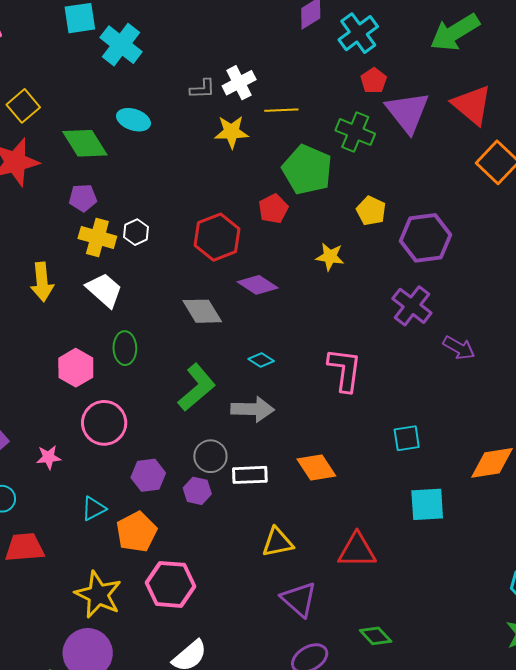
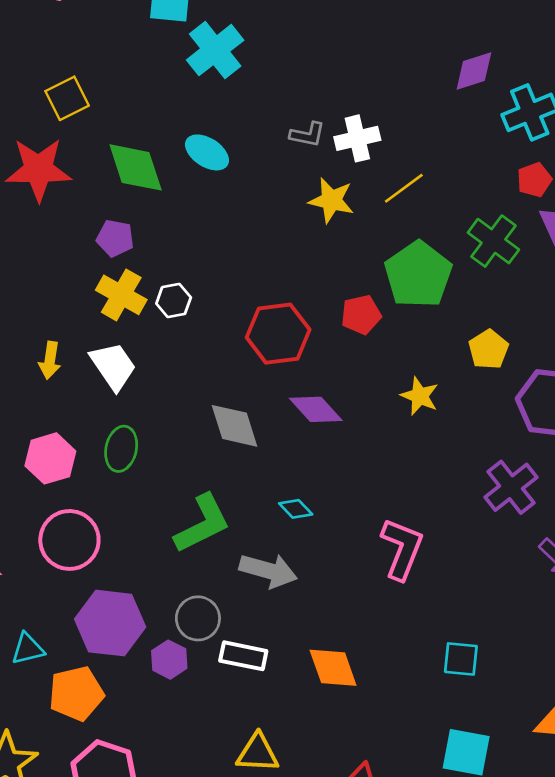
yellow line: (281, 110) -> (404, 188), turned -48
yellow arrow: (42, 282) -> (50, 360), moved, size x0.7
purple hexagon: (148, 475) -> (110, 623), size x1.5

